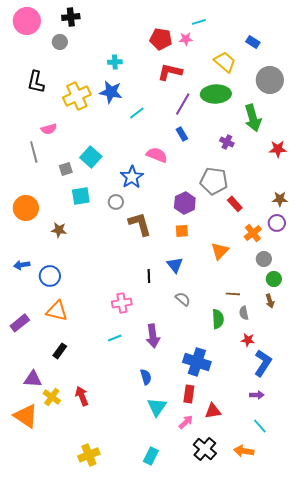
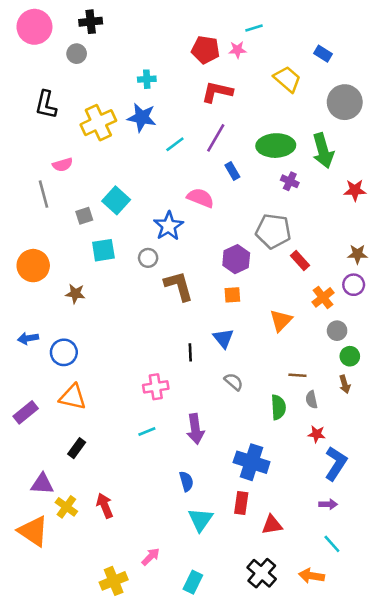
green ellipse: (216, 94) -> (276, 146), moved
purple line: (183, 104) -> (216, 138), moved
pink arrow: (186, 422) -> (151, 557), moved

